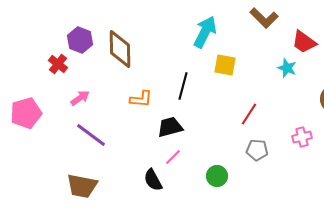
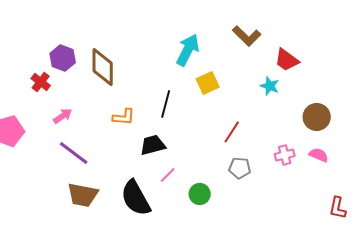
yellow square: (225, 65) -> (208, 83), turned -35
pink line: (173, 157) -> (168, 175), moved
black semicircle: (153, 180) -> (136, 198), size x1.6
brown trapezoid: (82, 186) -> (83, 195), moved

